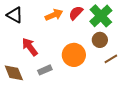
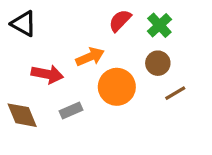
orange arrow: (54, 15) -> (90, 57), moved
green cross: (101, 16) -> (159, 25), size x0.7
red arrow: (30, 47) -> (47, 74), turned 138

